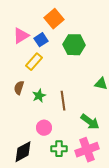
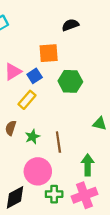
orange square: (54, 19) -> (49, 53), turned 36
green arrow: (90, 122) -> (88, 165), turned -126
pink circle: (44, 128) -> (38, 171), size x1.6

